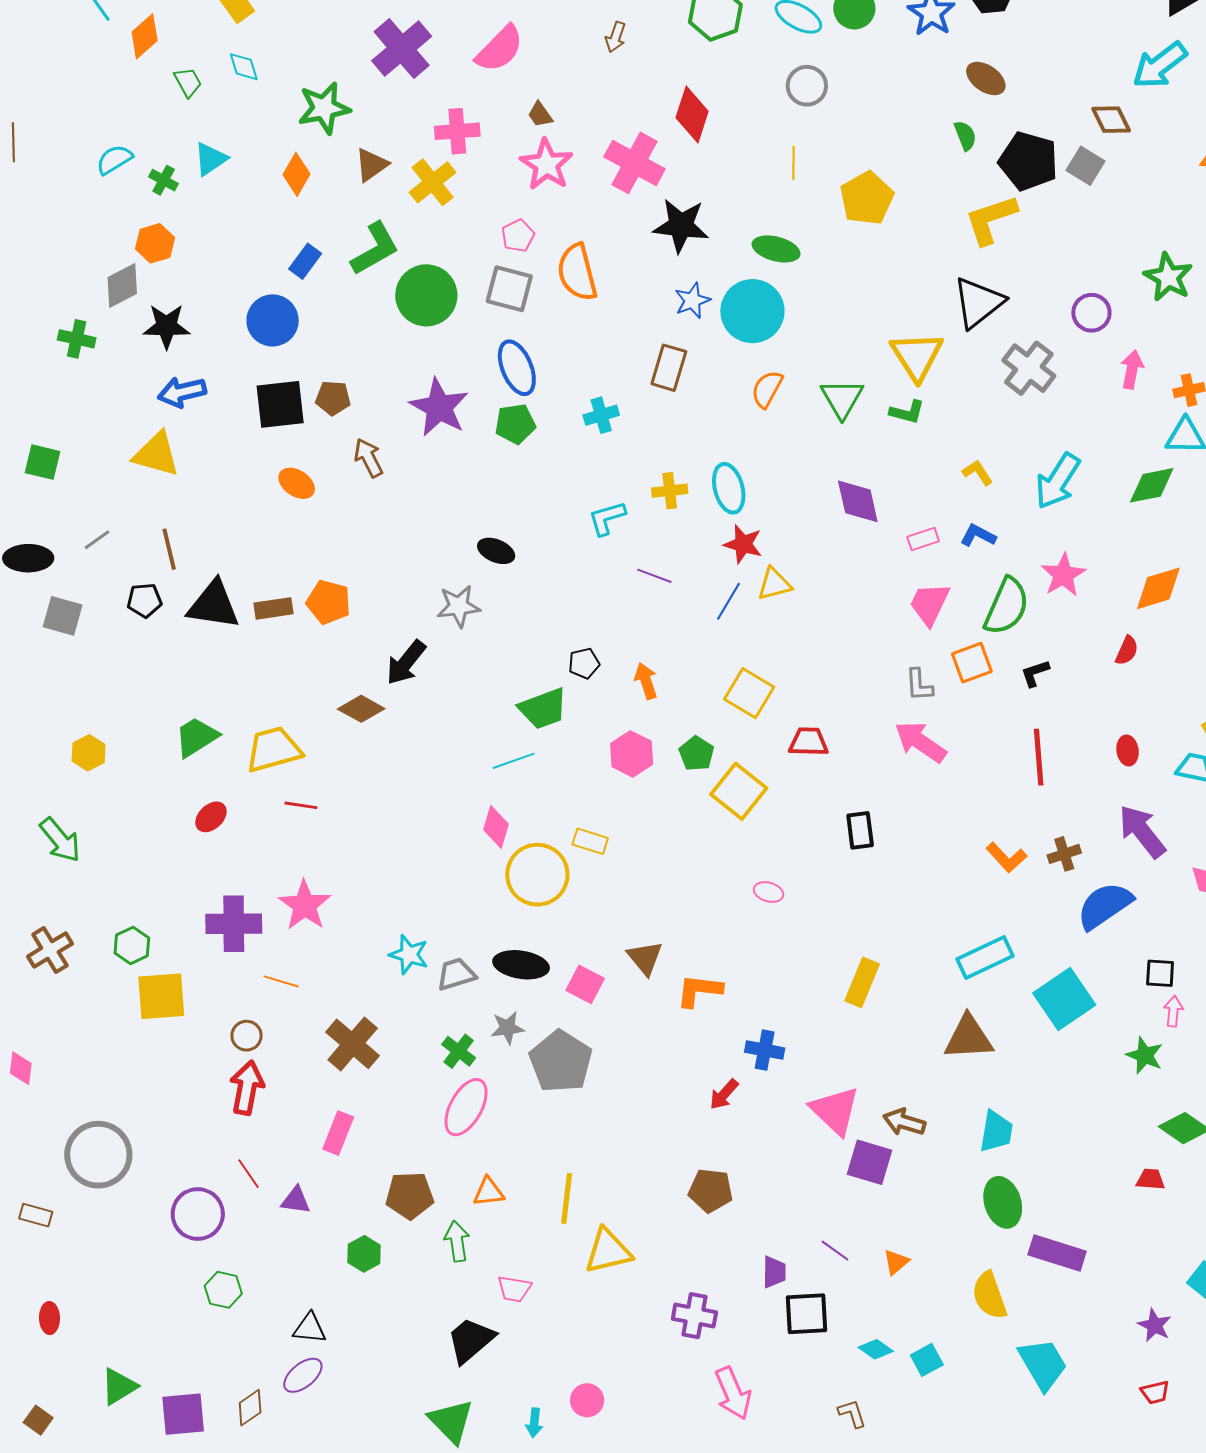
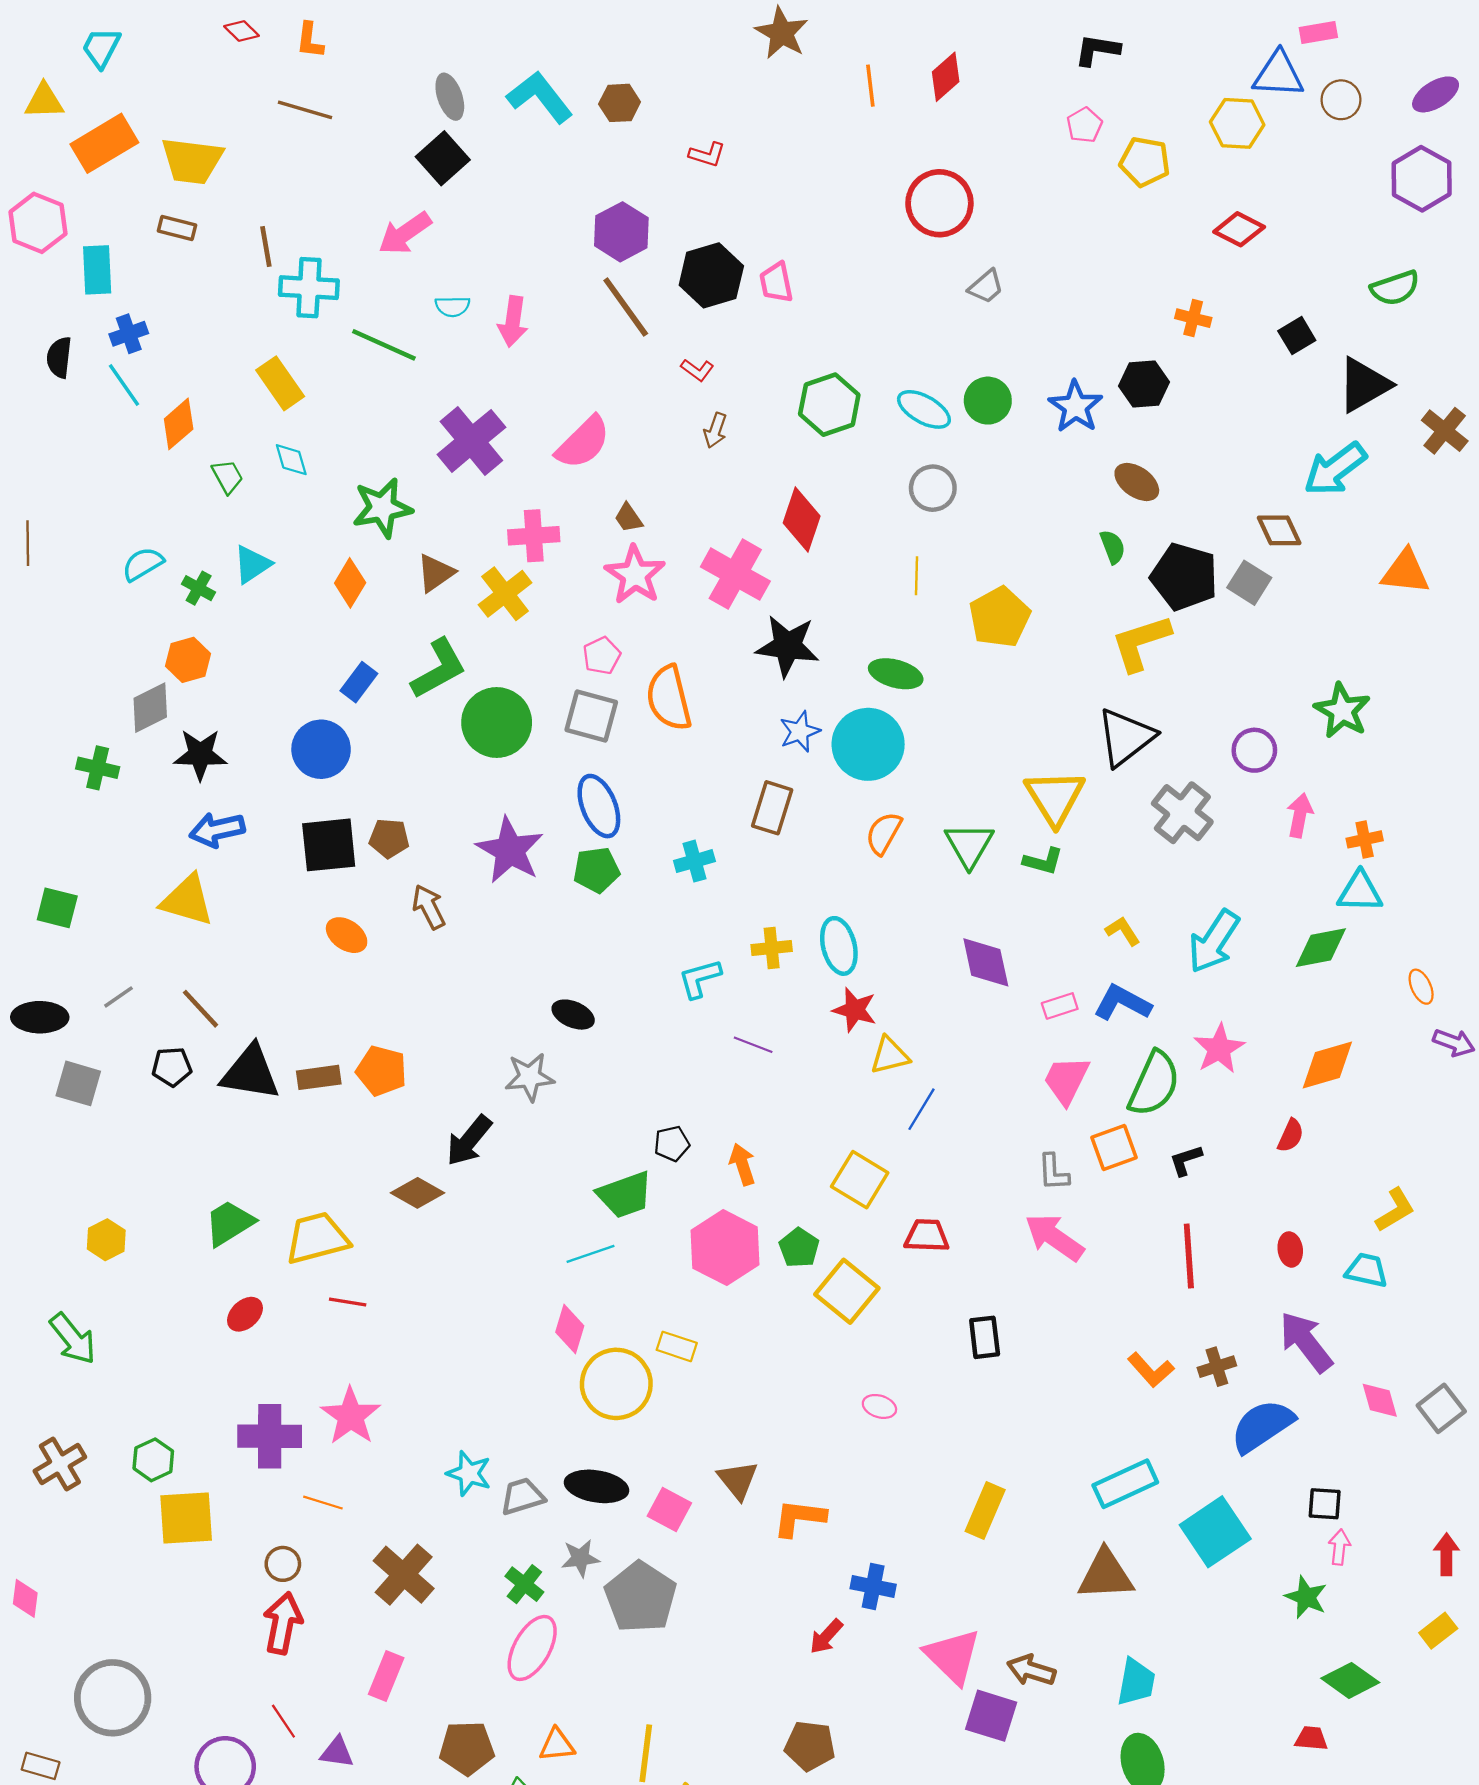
blue L-shape: (978, 536) -> (1122, 1003), size x1.4
brown line: (169, 549) -> (200, 1009), turned -30
blue line: (728, 601) -> (921, 1109), moved
pink hexagon: (632, 754) -> (725, 1248), size x1.4

